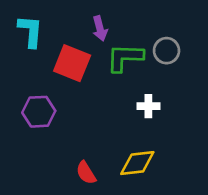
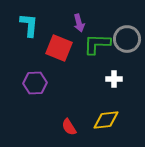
gray circle: (167, 51) -> (127, 39), size x1.4

